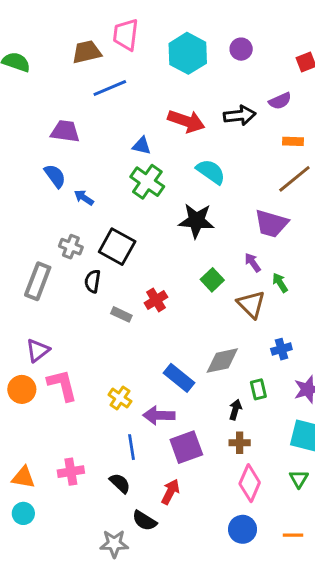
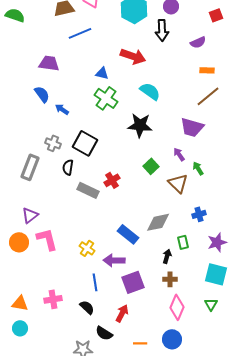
black arrow: (240, 115) -> (162, 30), moved, turned 95
gray rectangle: (121, 314) -> (88, 190), size x1.5
orange line: (293, 535) -> (140, 343), moved

